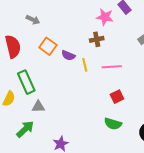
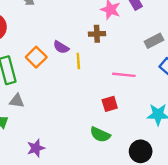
orange square: (48, 46) -> (36, 57), moved
pink line: (112, 67) -> (124, 75), moved

